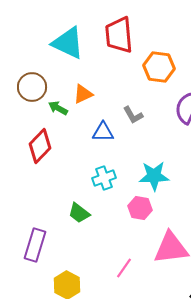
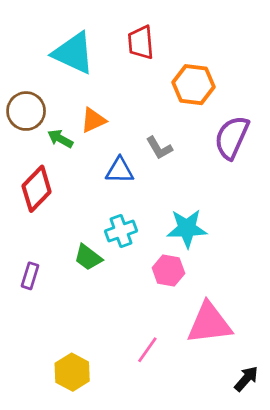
red trapezoid: (119, 35) -> (141, 42), size x0.7
green trapezoid: (79, 213) -> (88, 257), moved
purple rectangle: (35, 245) -> (30, 276), moved, size x0.6

